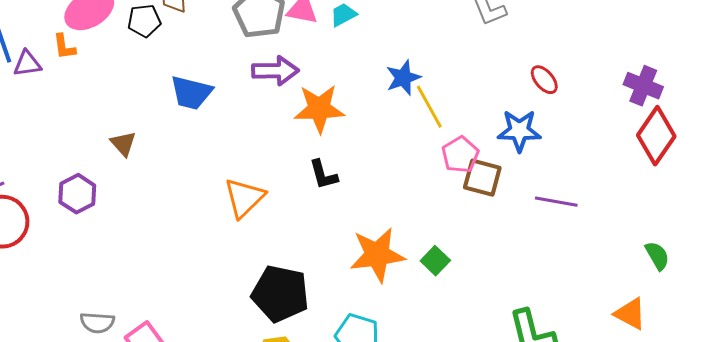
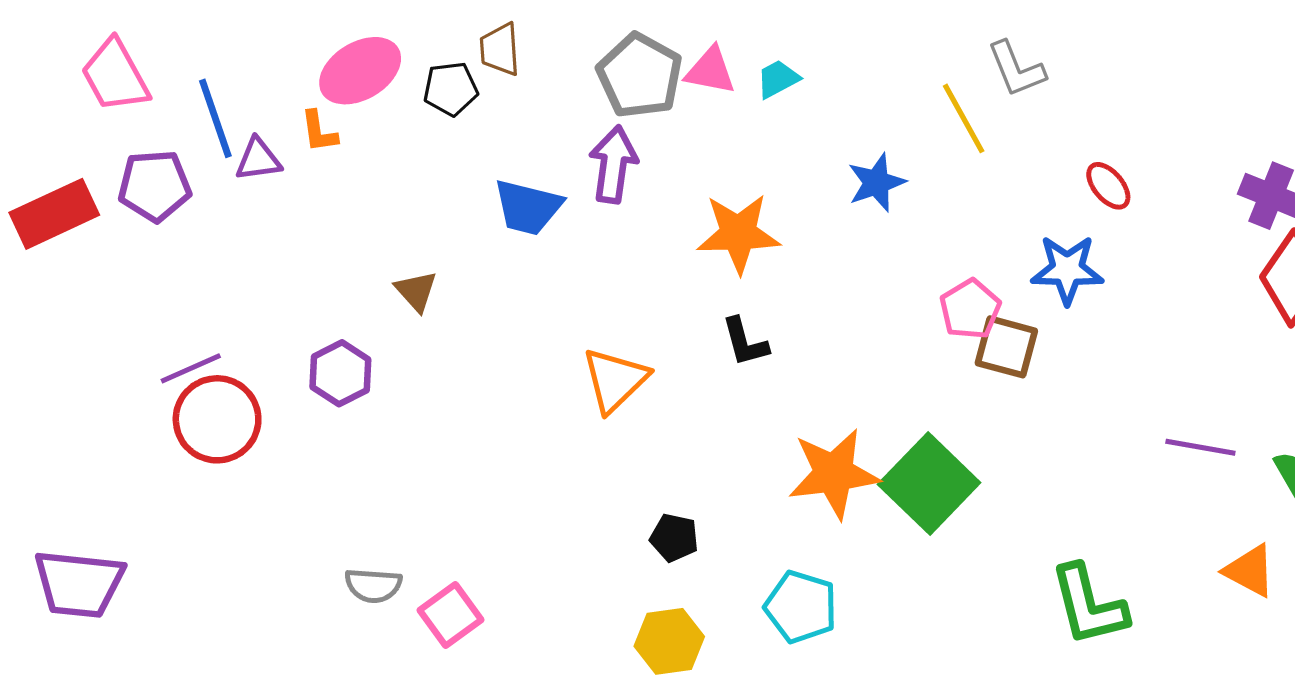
purple arrow: (275, 71) -> (613, 164), moved, turned -81
yellow line: (429, 107) -> (964, 118), moved
purple line: (556, 202) -> (1200, 447), moved
green square: (435, 261) -> (929, 483), size x2.0
black pentagon: (280, 294) -> (674, 538), size x0.5

